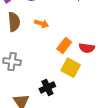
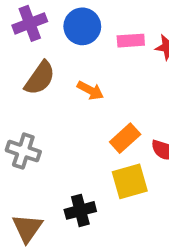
brown semicircle: (14, 22) -> (40, 78), turned 30
yellow square: (71, 68) -> (130, 181), turned 36

